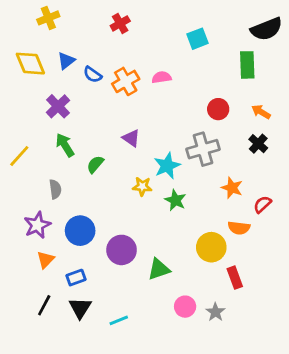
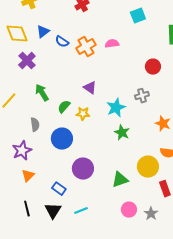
purple cross: (58, 106) -> (27, 61), moved
gray cross: (203, 149) -> (142, 96), size x0.6
yellow star: (142, 186) -> (83, 114), moved
blue circle: (80, 231) -> (62, 139), moved
green triangle: (159, 269) -> (120, 180), moved
blue rectangle: (76, 278) -> (59, 189), moved, turned 56
black line: (44, 305) -> (27, 209), turned -42
cyan line: (119, 320) -> (81, 211), moved

